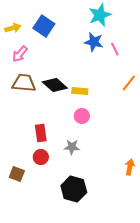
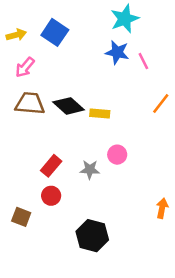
pink circle: (82, 116) -> (117, 155), moved
red rectangle: (41, 133) -> (51, 166), turned 48
gray star: (72, 147) -> (90, 170), moved

